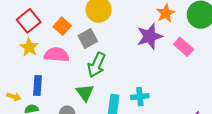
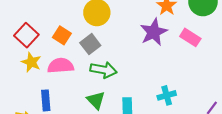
green arrow: (97, 65) -> (103, 70), turned -95
cyan cross: (140, 97) -> (167, 95), moved

